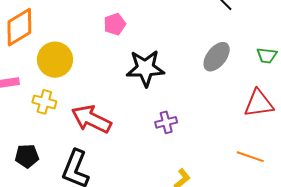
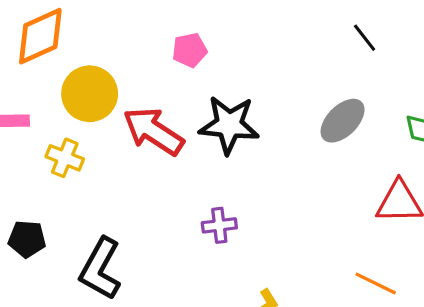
red arrow: (91, 119) -> (153, 131), moved
purple cross: (166, 122) -> (219, 225), moved

